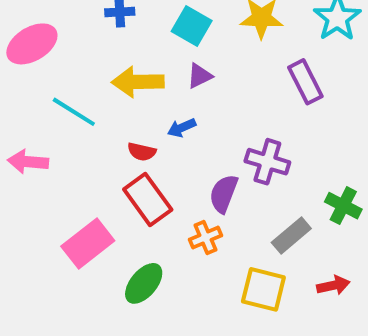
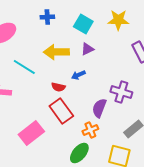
green ellipse: (144, 283) -> (79, 153), moved

